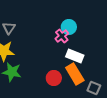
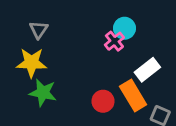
white rectangle: (75, 56) -> (147, 70), moved, turned -60

